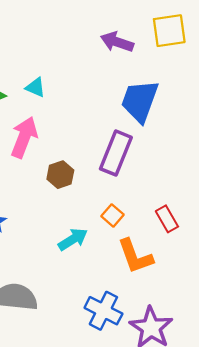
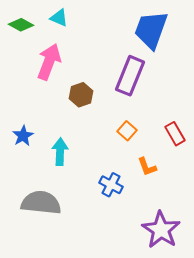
cyan arrow: (73, 239) -> (60, 152), moved, turned -56
orange L-shape: (135, 256) -> (147, 167), size x0.6
blue cross: (103, 311) -> (111, 185), moved, size x0.7

